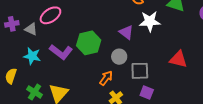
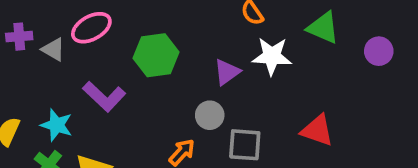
purple triangle: (126, 32) -> (227, 72), turned 42
green hexagon: (89, 43) -> (156, 55), moved
cyan star: (32, 56) -> (57, 125), moved

